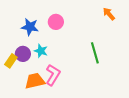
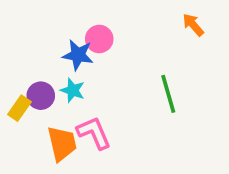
blue star: (30, 27) -> (78, 55), moved
pink L-shape: (53, 75) -> (94, 133), turned -55
orange trapezoid: (35, 81) -> (62, 143), turned 90

